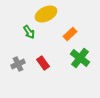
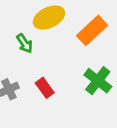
orange rectangle: (70, 34) -> (92, 30), moved, size x1.5

